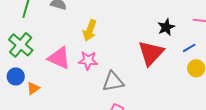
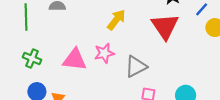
yellow arrow: (90, 30) -> (116, 20), moved, turned -145
green cross: (21, 45) -> (32, 58), size x0.7

